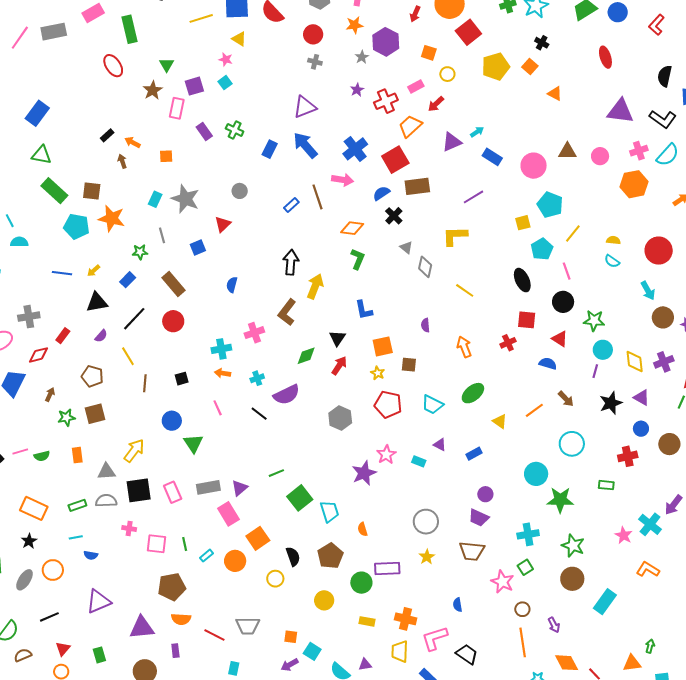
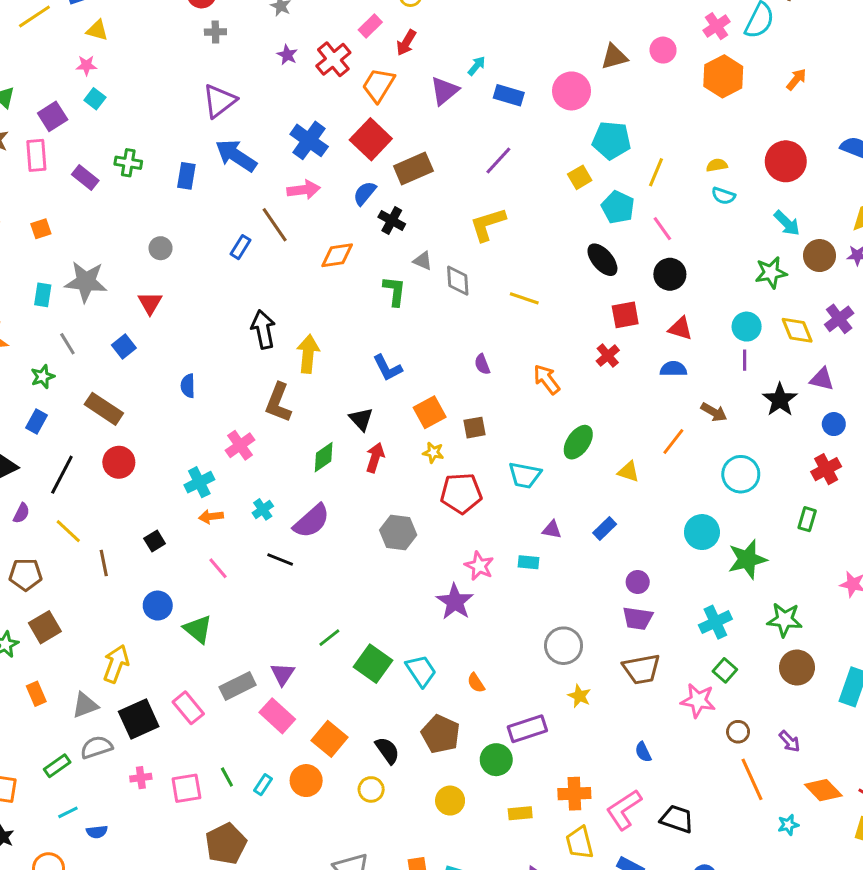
green L-shape: (358, 259) -> (394, 291), moved
green star: (594, 321) -> (771, 273), moved
green rectangle: (606, 485) -> (807, 519), turned -63

